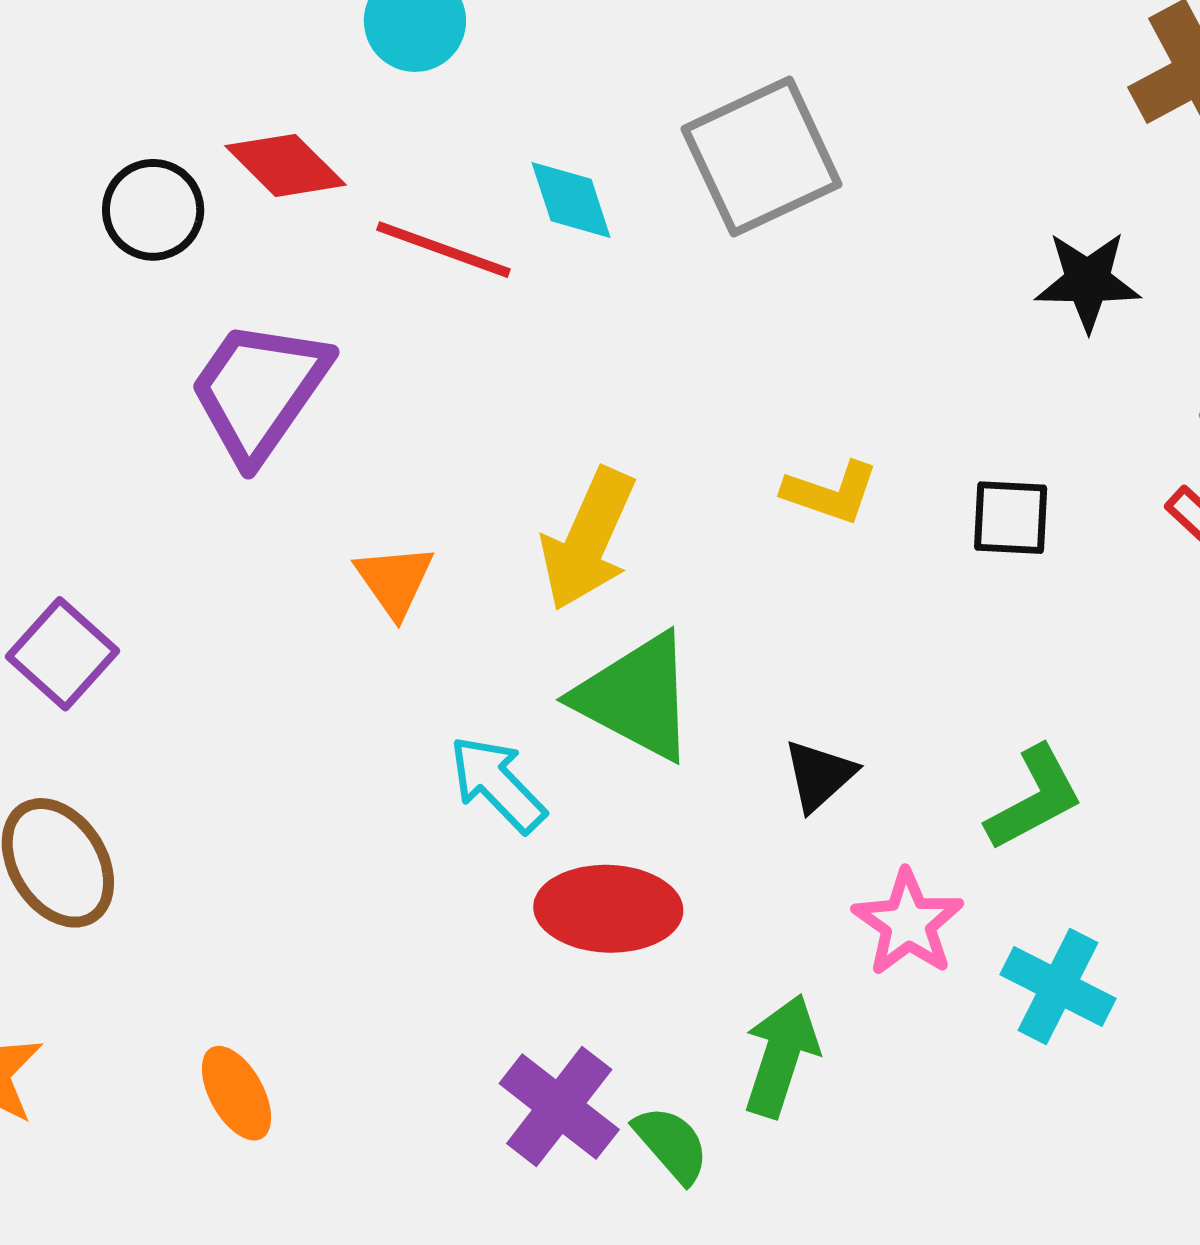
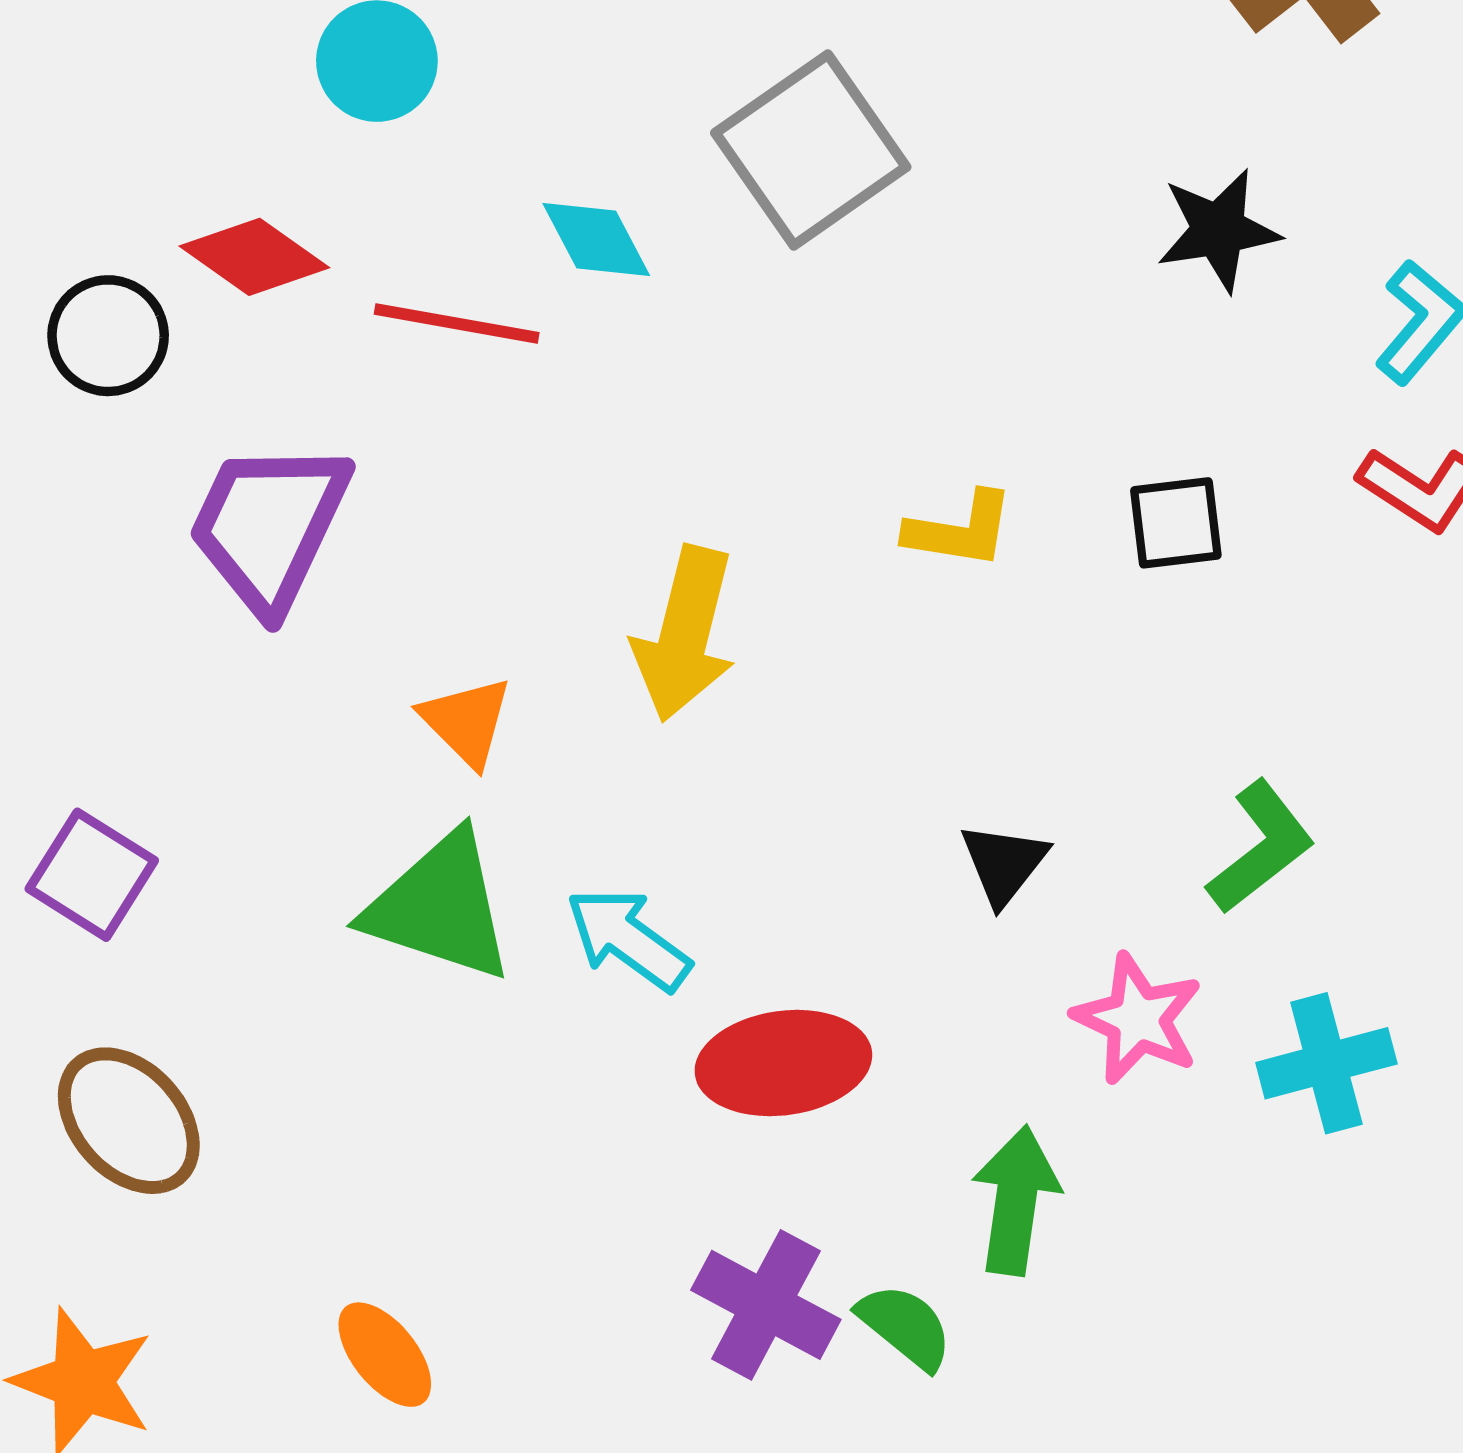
green triangle: (636, 697) -> (440, 907), moved
cyan cross: (1058, 987) -> (1326, 1063), turned -32

